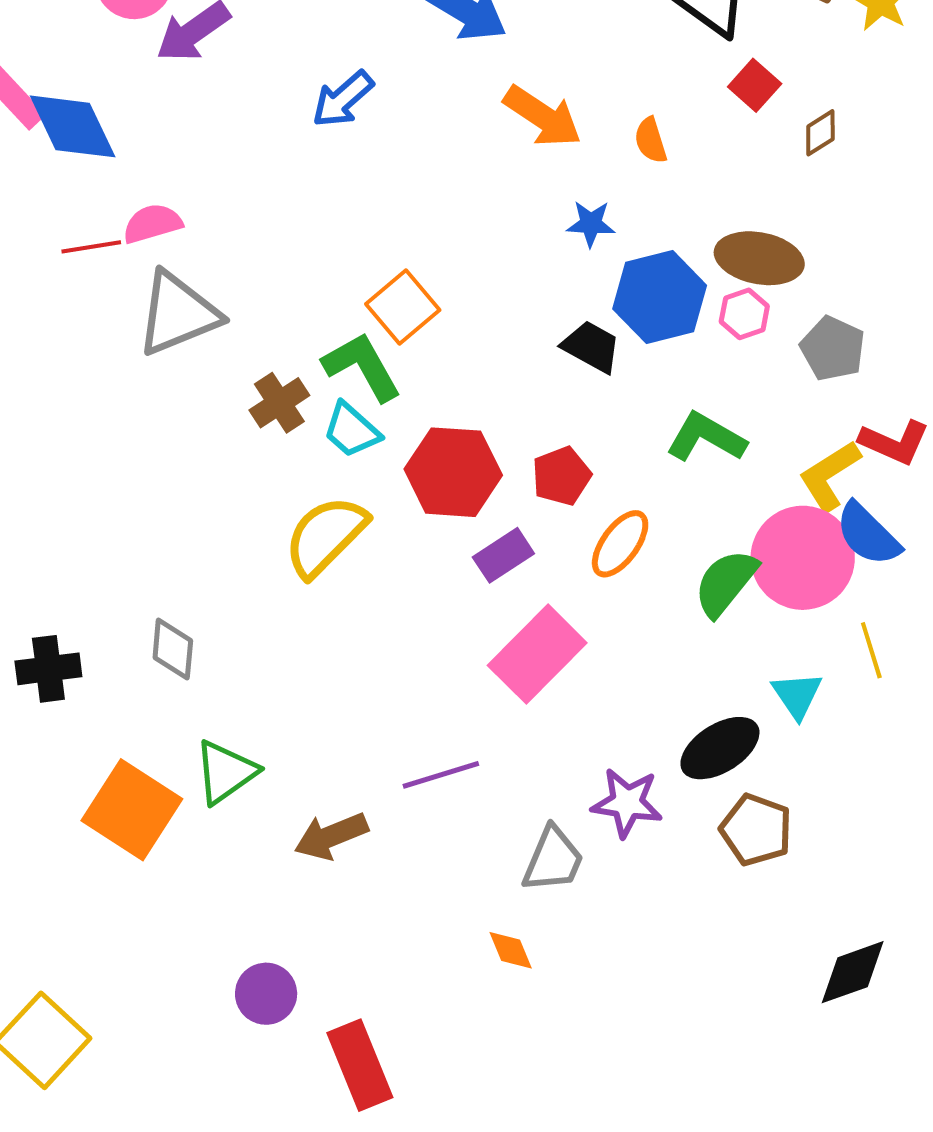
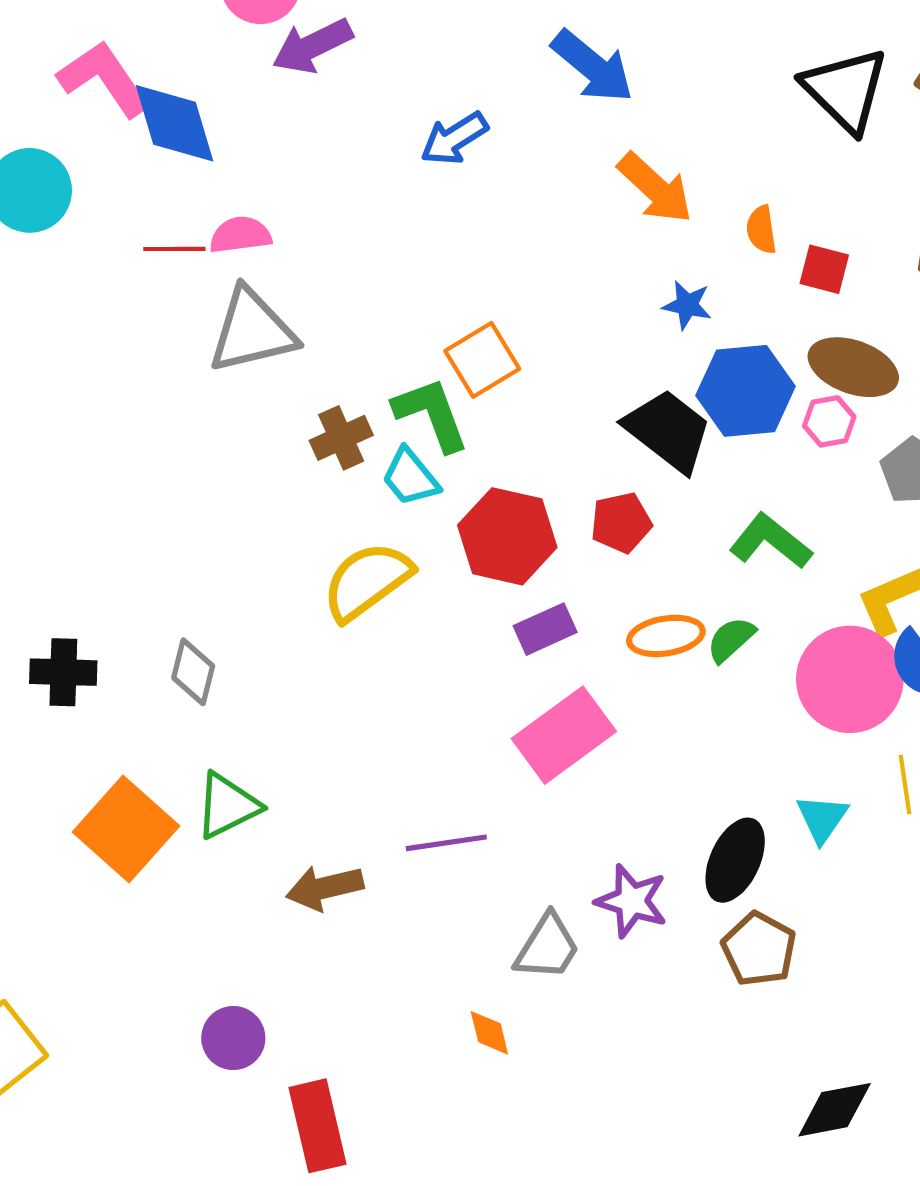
red square: (755, 85) -> (824, 269), moved, turned -36
black trapezoid: (591, 347) -> (668, 431), size x1.5
red pentagon: (561, 476) -> (621, 523), moved
orange ellipse: (620, 544) -> (666, 636), turned 36
green semicircle: (726, 583) -> (731, 639), moved, size x0.7
black ellipse: (720, 748) -> (735, 860), turned -42

